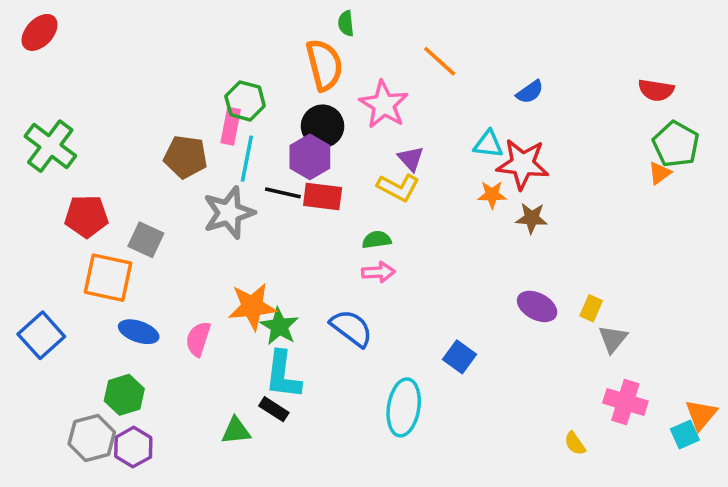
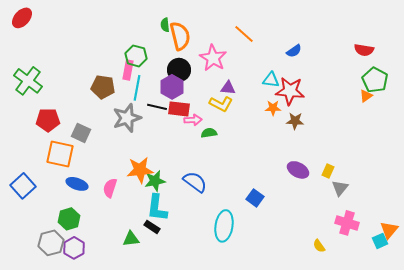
green semicircle: (346, 23) -> (165, 25), moved
purple triangle: (411, 159) -> (228, 88), turned -42
pink arrow: (378, 272) -> (193, 120), moved
green star: (279, 326) -> (155, 181), turned 30

